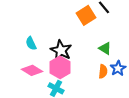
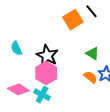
pink diamond: (32, 70) -> (18, 89), moved
orange semicircle: (103, 71) -> (90, 77), turned -56

